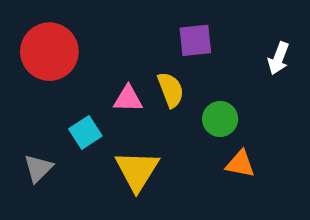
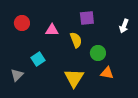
red circle: (49, 52) -> (22, 23), size x0.6
pink triangle: (128, 99) -> (52, 30), moved
yellow triangle: (137, 171) -> (74, 78), moved

